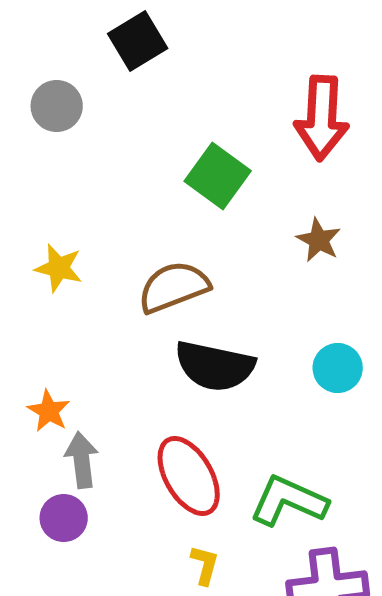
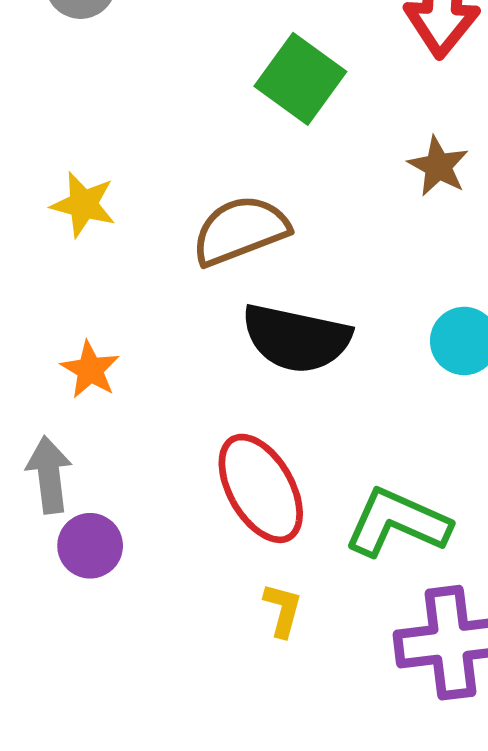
orange star: (49, 411) -> (90, 370), moved
gray arrow: (82, 460) -> (49, 475), moved

